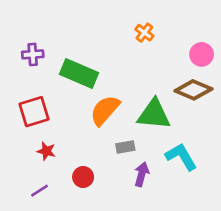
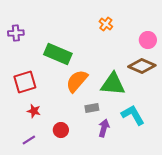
purple cross: (33, 54) -> (16, 33), moved

